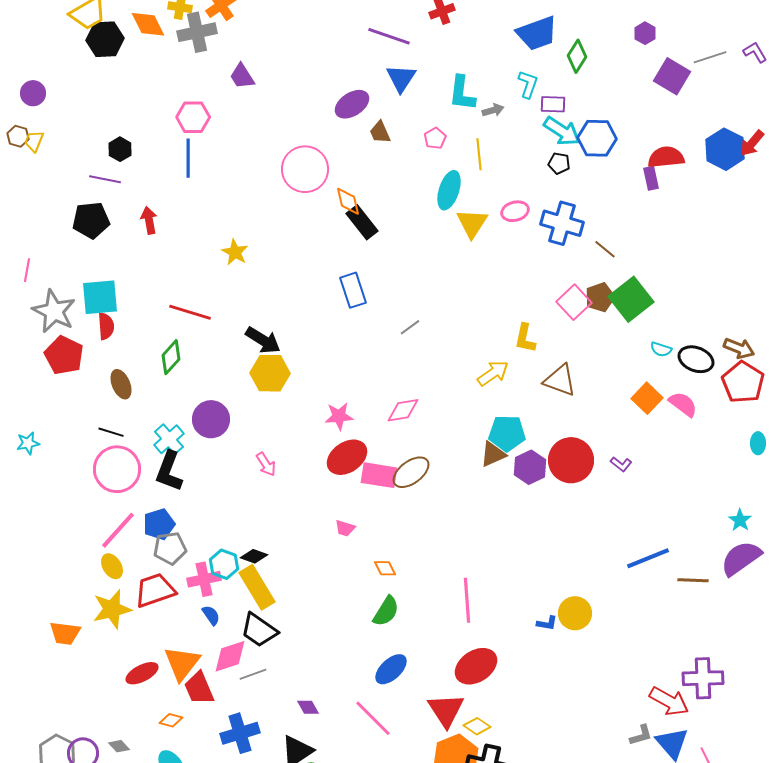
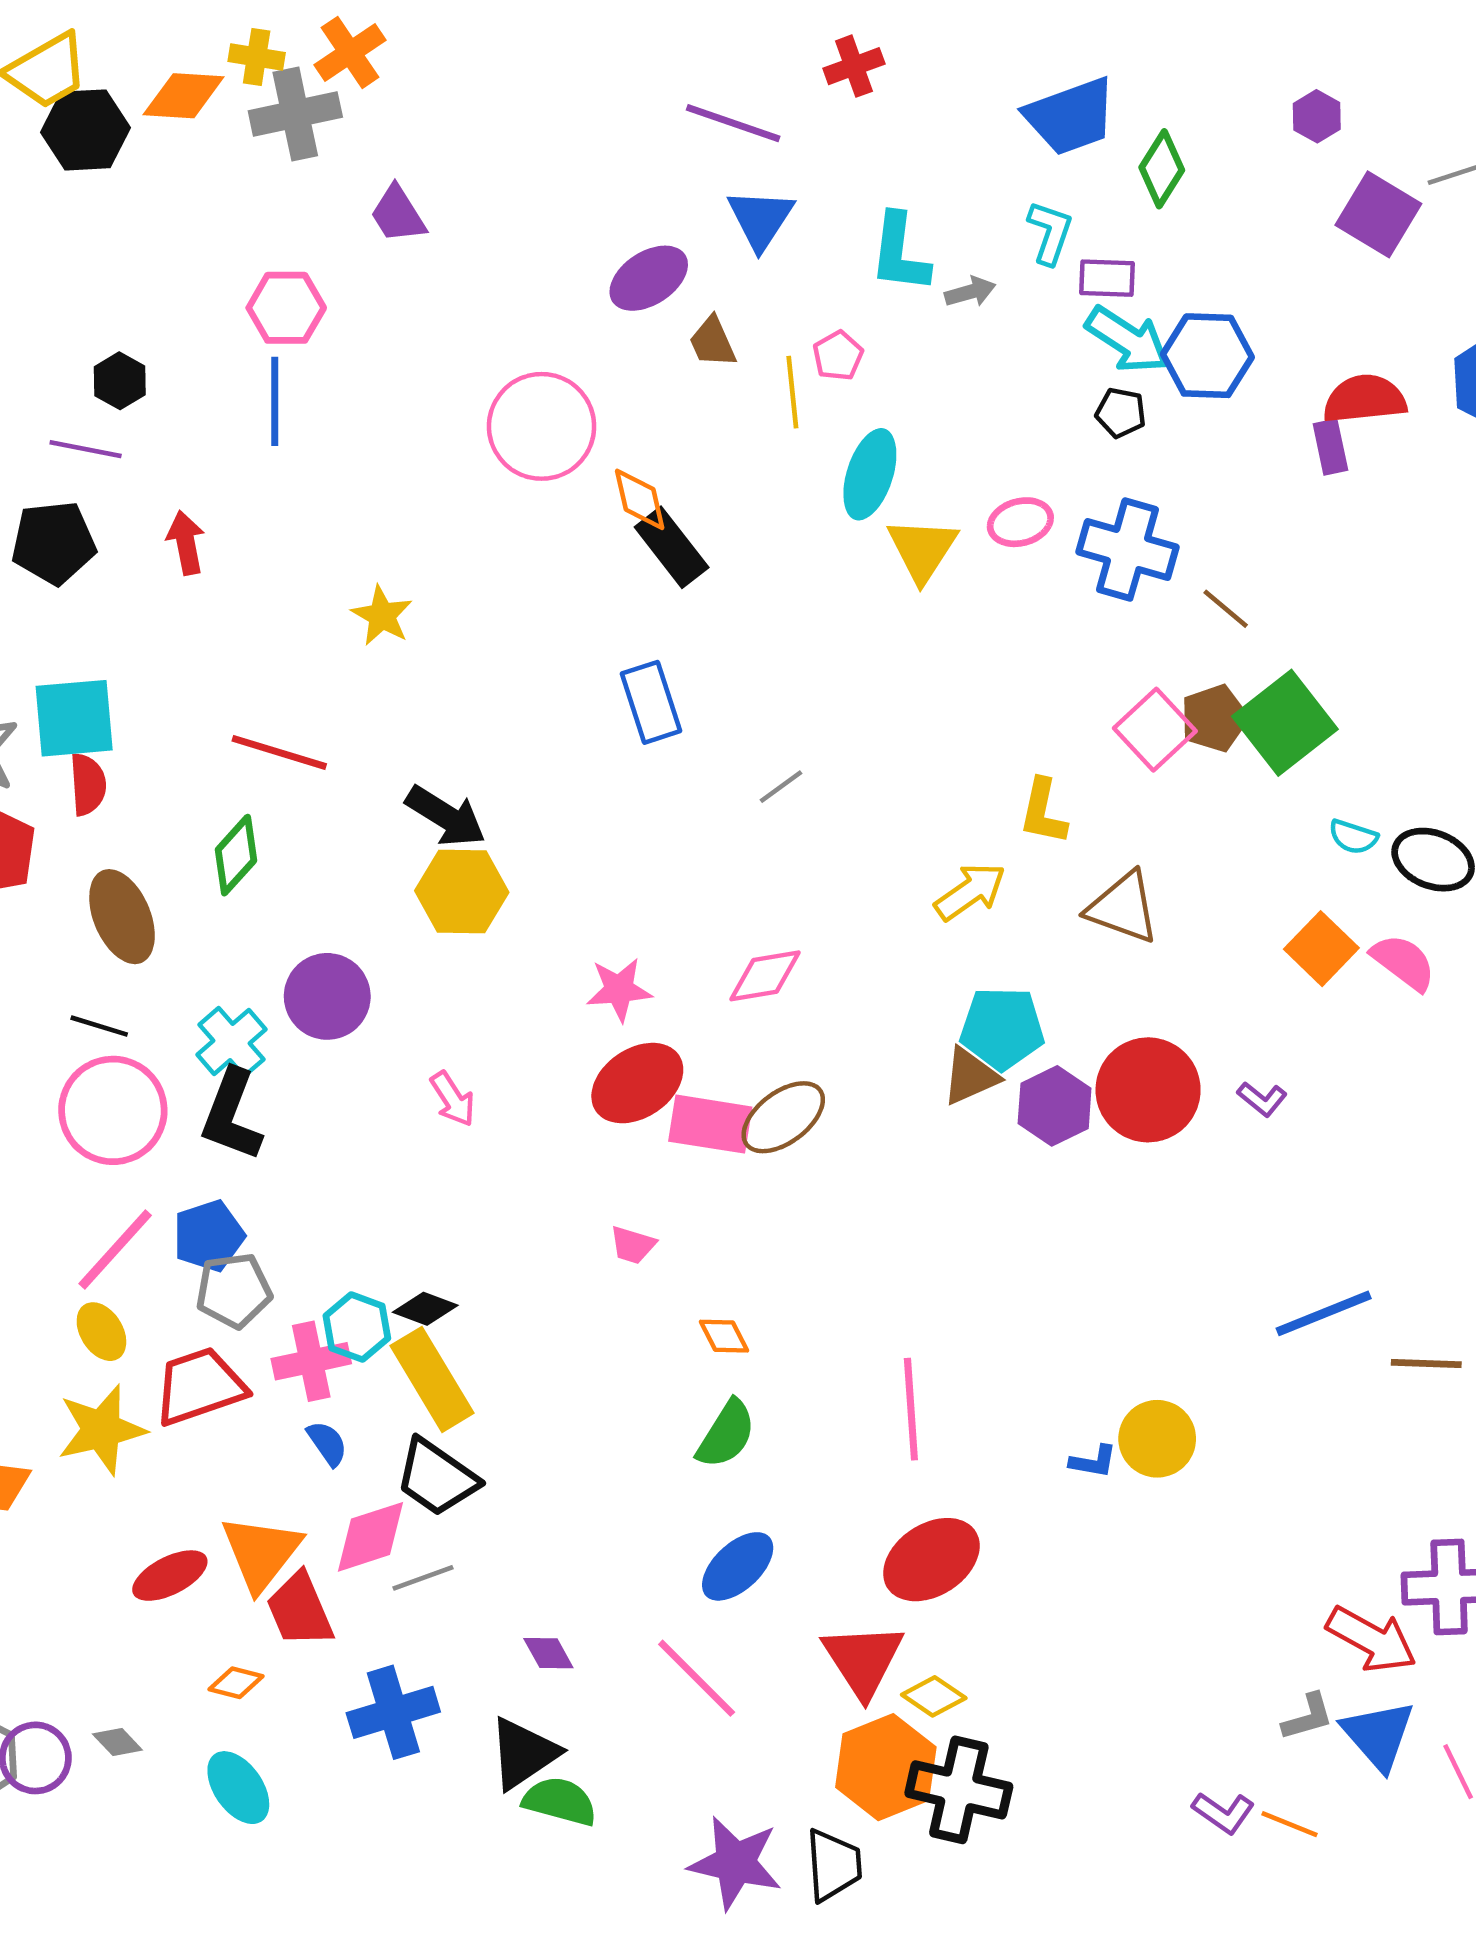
orange diamond: (148, 24) -> (184, 96), turned -60
yellow line: (479, 154) -> (792, 392), moved
brown ellipse: (121, 384) -> (122, 917), size x1.4

